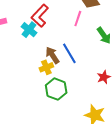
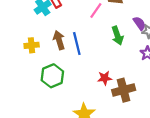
yellow cross: (46, 67) -> (32, 45), moved

